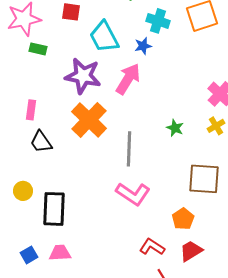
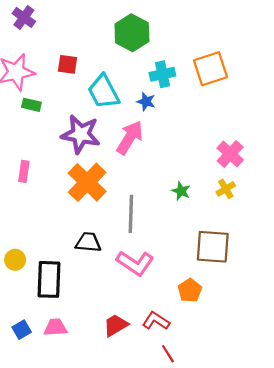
cyan cross: (158, 21) -> (162, 74), turned -30
blue star: (143, 46) -> (146, 102), turned 30
black trapezoid: (41, 142) -> (88, 242), moved, turned 130
red trapezoid: (191, 251) -> (116, 325), moved

